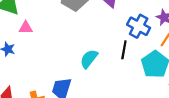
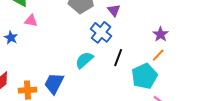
blue cross: (139, 26) -> (101, 32), moved

